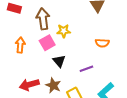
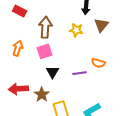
yellow star: (64, 31) -> (76, 30), moved
purple line: (86, 69) -> (80, 73), moved

